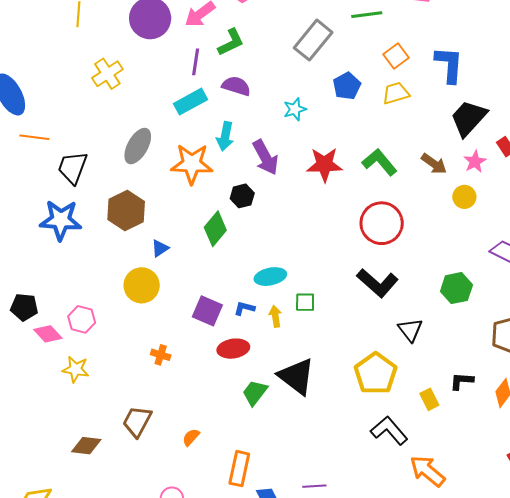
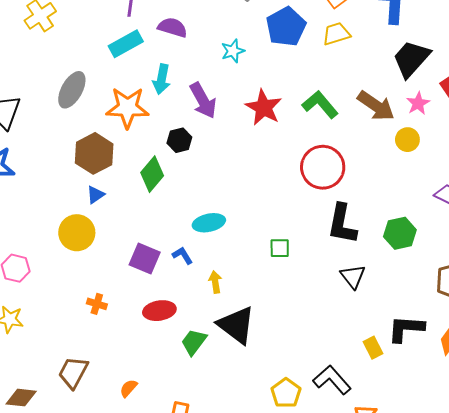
blue pentagon: (347, 86) -> (286, 27), size x1.4
brown arrow: (434, 164) -> (376, 106), size x1.4
red star: (324, 165) -> (264, 107), turned 30
brown hexagon: (126, 211) -> (94, 153), moved
black L-shape: (378, 283) -> (342, 224), moved, turned 60
green square: (305, 302) -> (280, 248), moved
blue L-shape: (244, 308) -> (182, 255), turned 45
yellow arrow: (275, 316) -> (215, 282), moved
red ellipse: (233, 349) -> (159, 311), moved
yellow pentagon: (375, 374) -> (286, 393), moved, size x0.7
black L-shape: (462, 381) -> (406, 329), size x1.5

